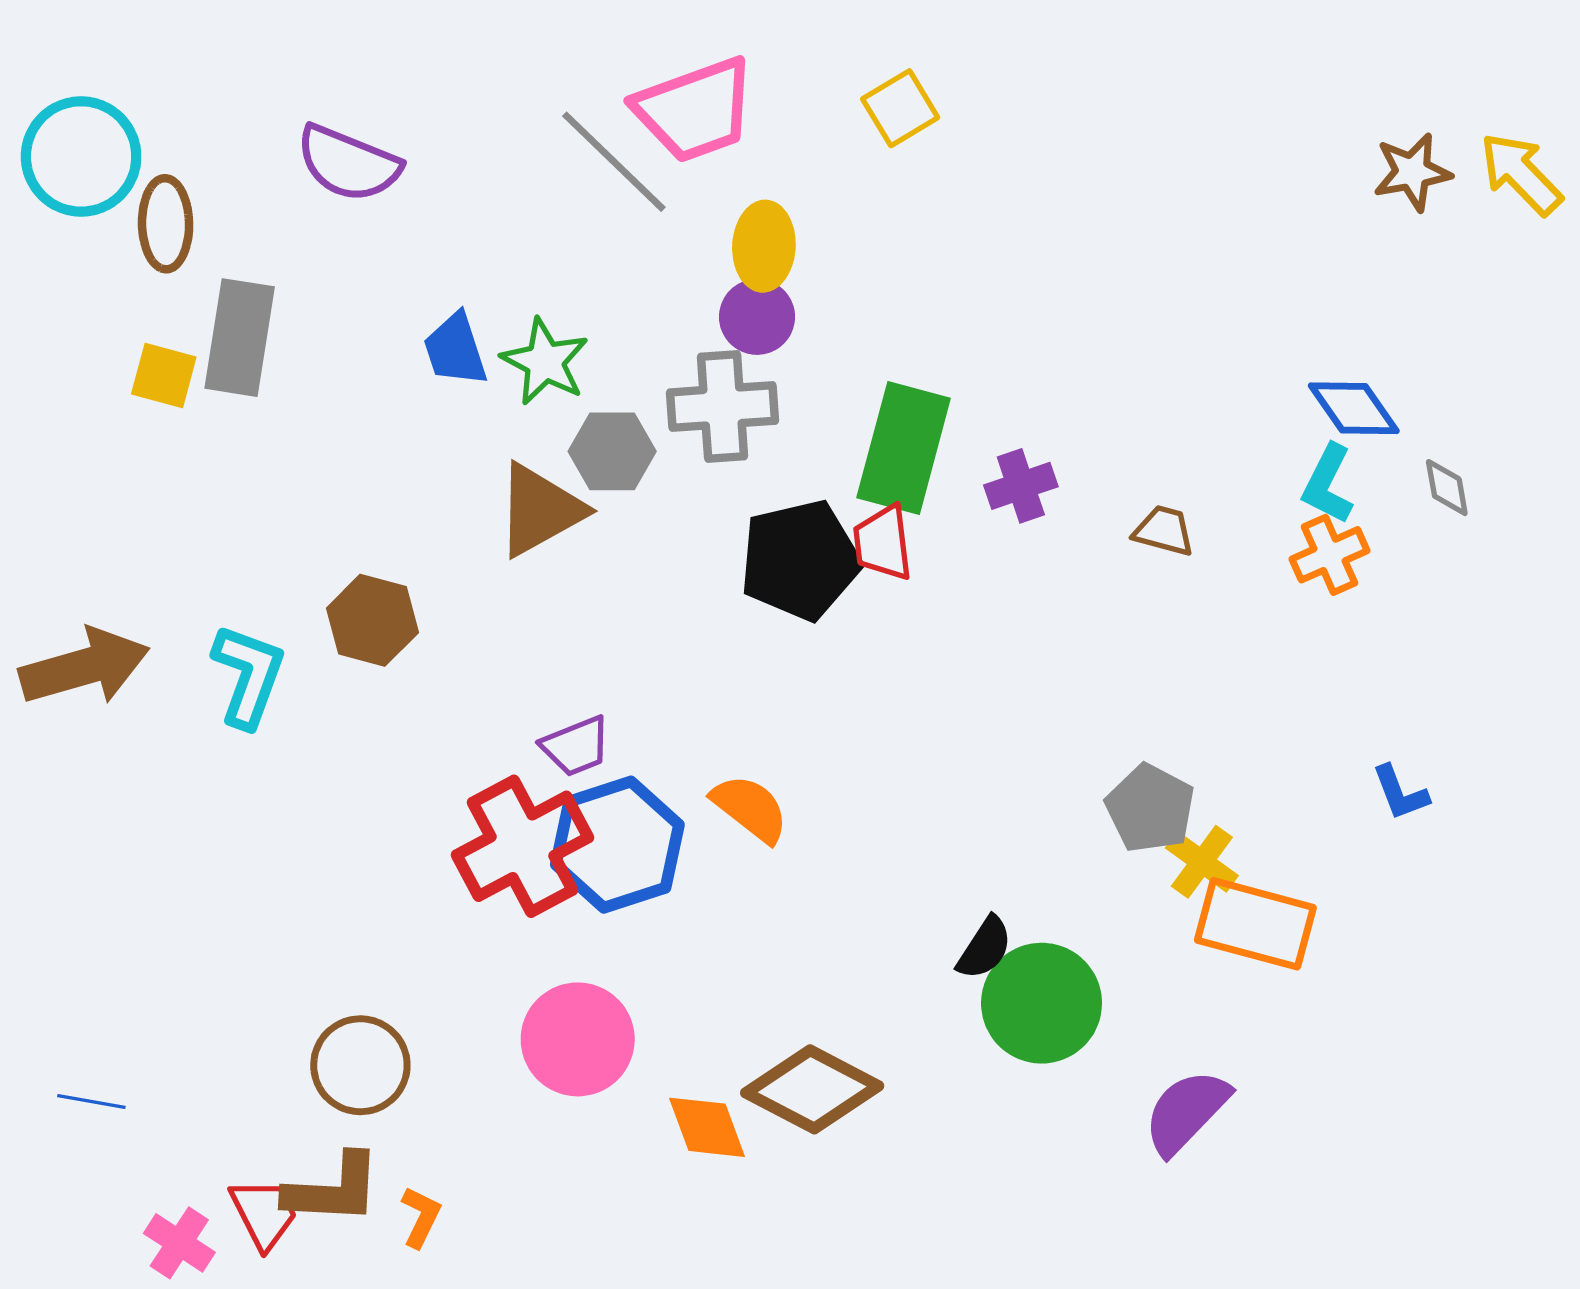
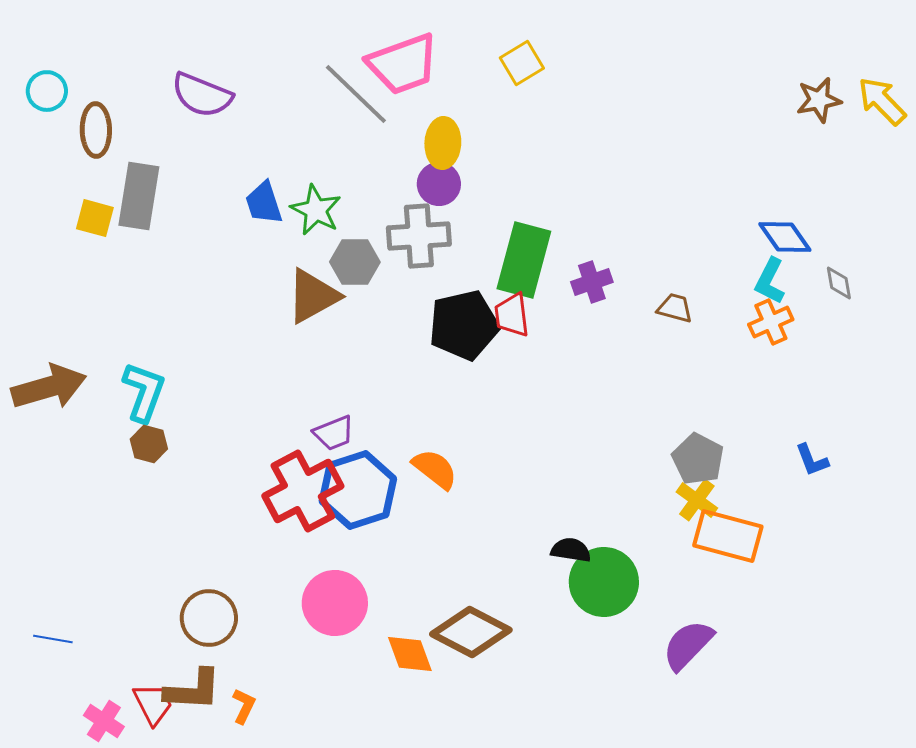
cyan circle: (81, 156) -> (47, 91), size x0.6
brown hexagon: (372, 620) -> (149, 444), moved, size x0.7
gray pentagon: (1150, 808) -> (698, 459), moved
black semicircle: (985, 948) -> (571, 550), turned -114

